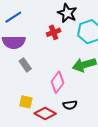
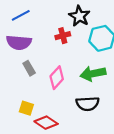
pink diamond: (58, 82) -> (57, 78), moved
black semicircle: (70, 105) -> (88, 104), moved, size x1.5

